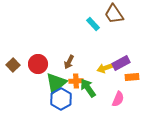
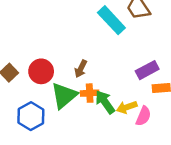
cyan rectangle: (93, 24) -> (111, 20), size x1.6
yellow arrow: (105, 68) -> (127, 107), moved
blue hexagon: (61, 99) -> (31, 116), moved

